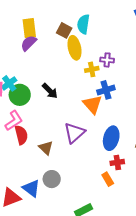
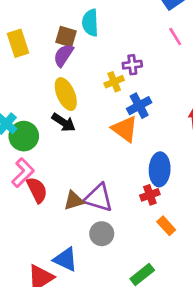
purple semicircle: (29, 43) -> (63, 55), moved
yellow ellipse: (74, 48) -> (66, 94), moved
purple triangle: (74, 133) -> (99, 198), moved, turned -50
brown triangle: (46, 148) -> (74, 201), turned -49
red cross: (117, 162) -> (150, 195), moved
gray circle: (52, 179) -> (102, 234), moved

